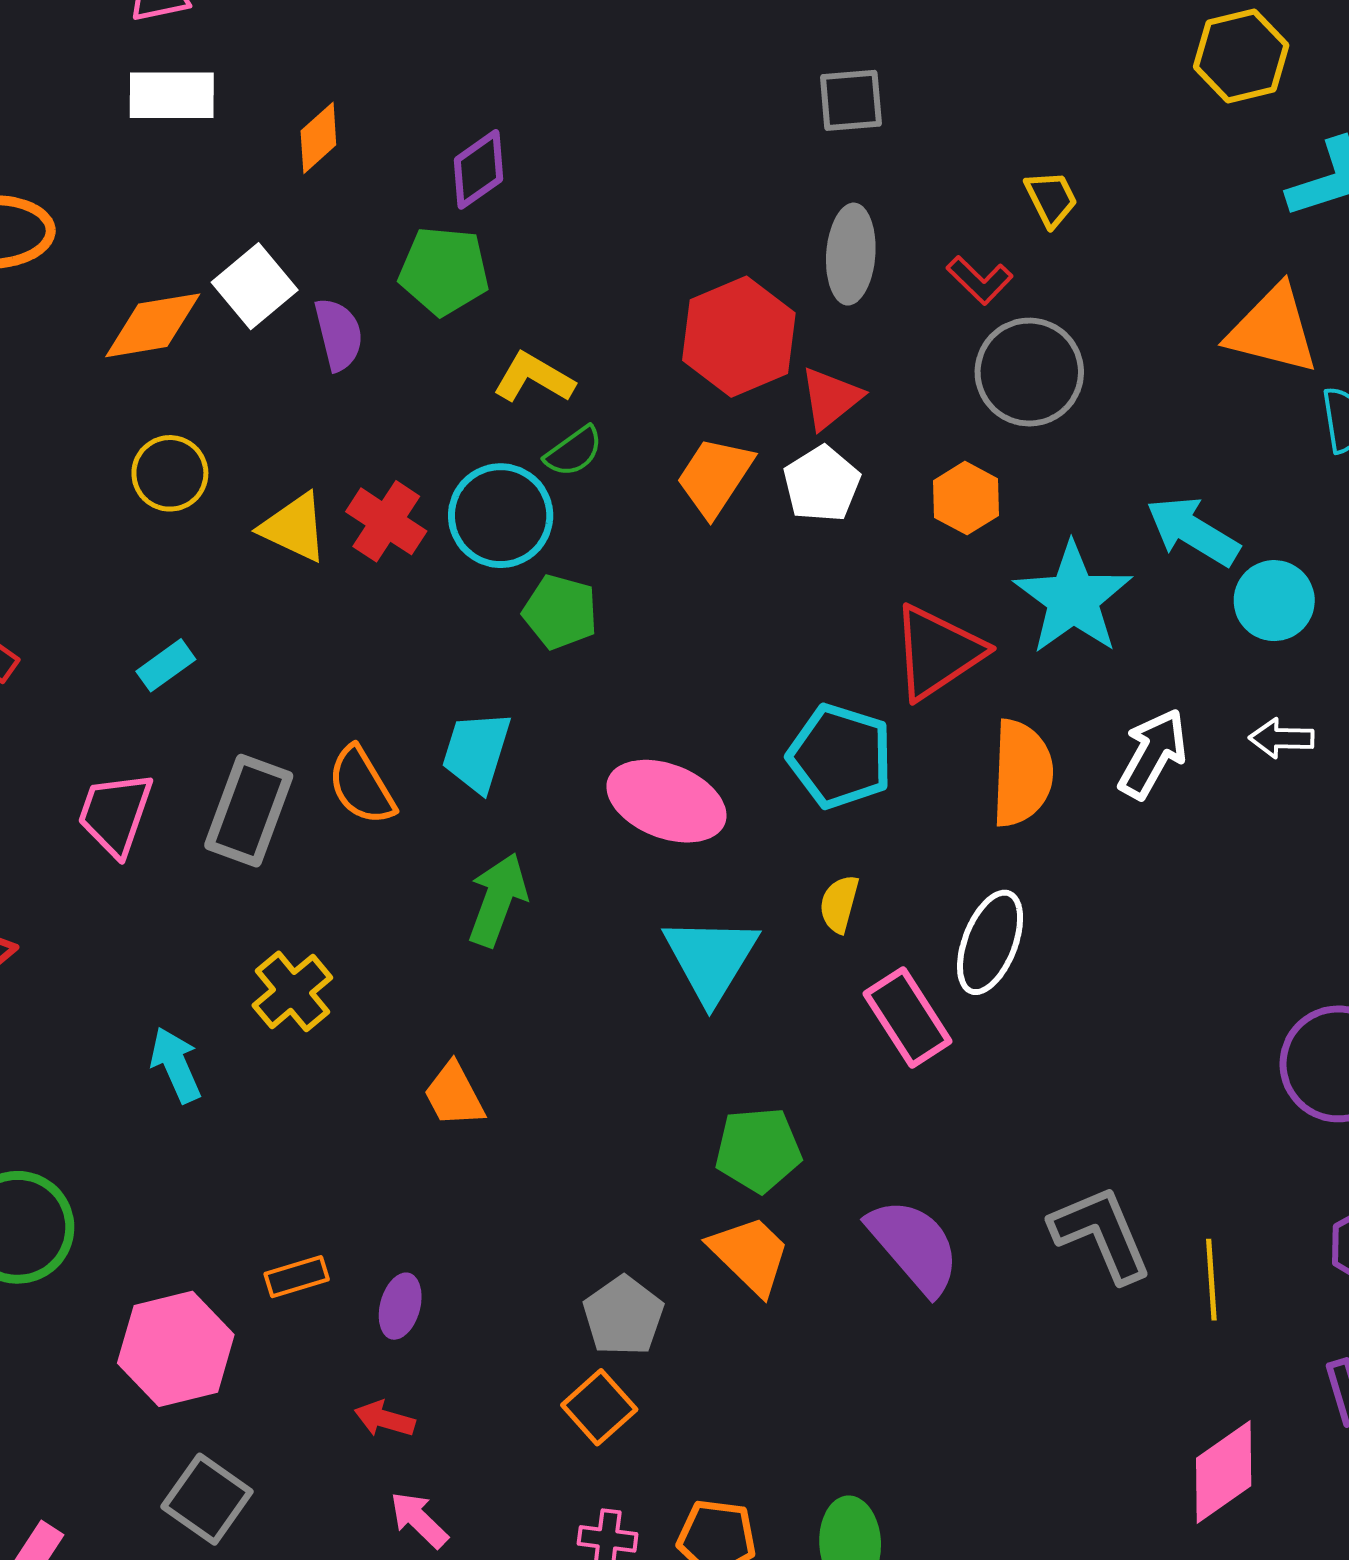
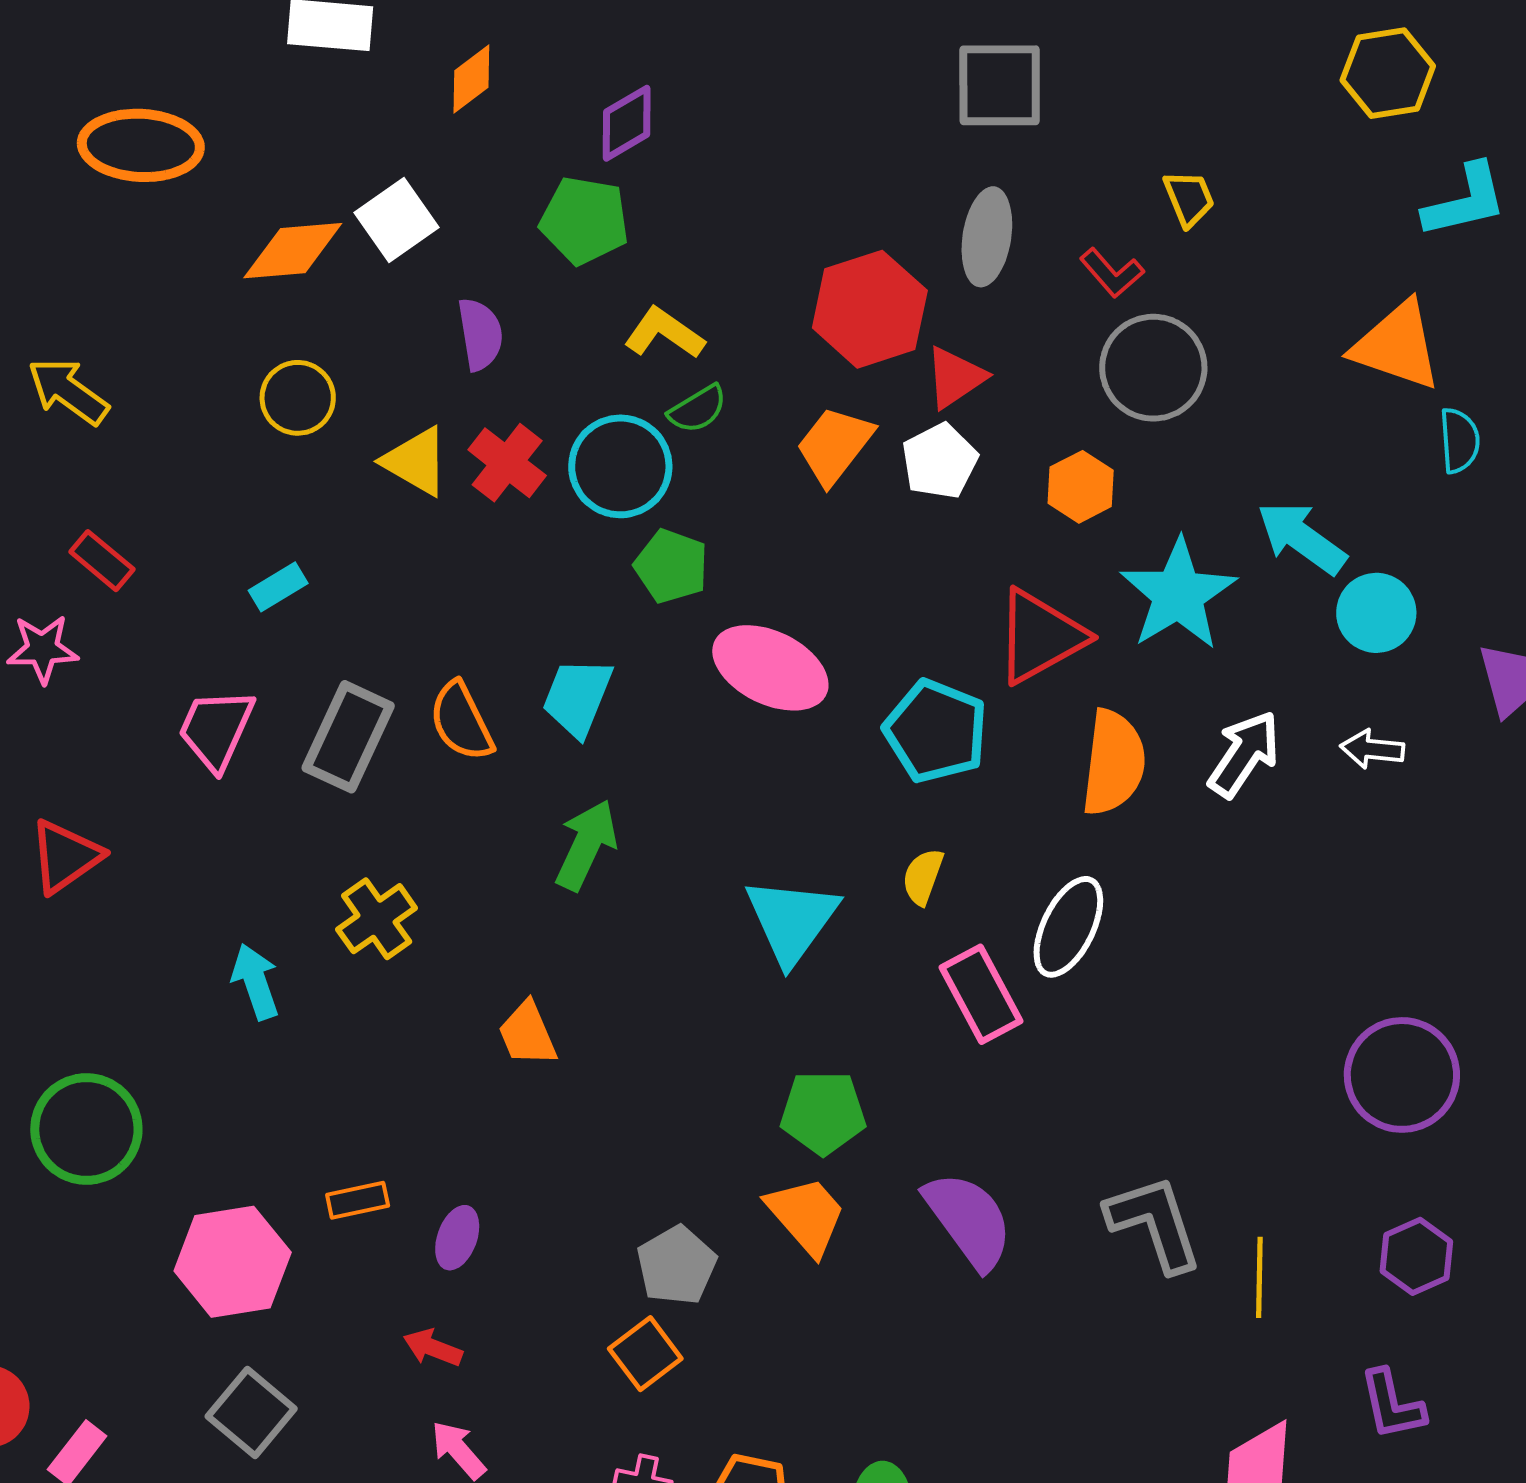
gray square: (851, 100) -> (1000, 85), size x1.4
purple semicircle: (339, 334) -> (480, 334), moved
pink ellipse: (666, 801) -> (770, 668), moved

